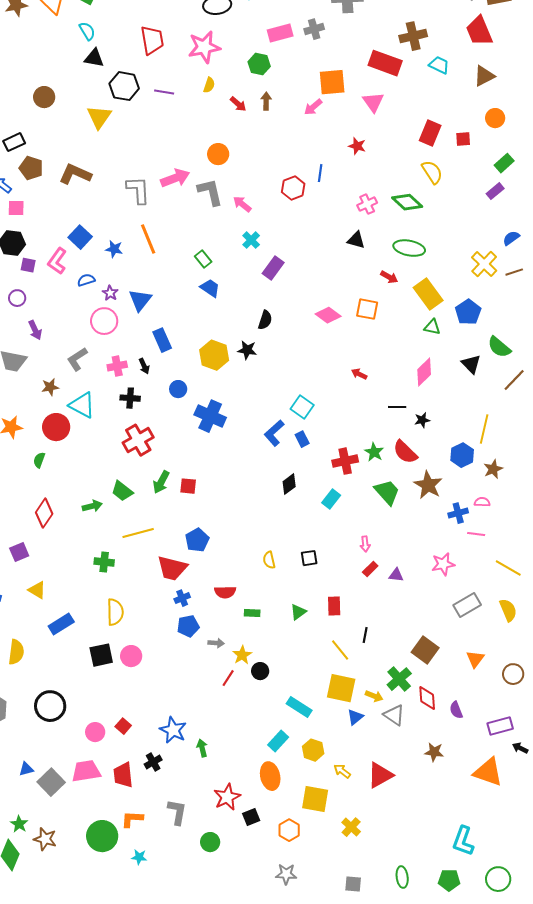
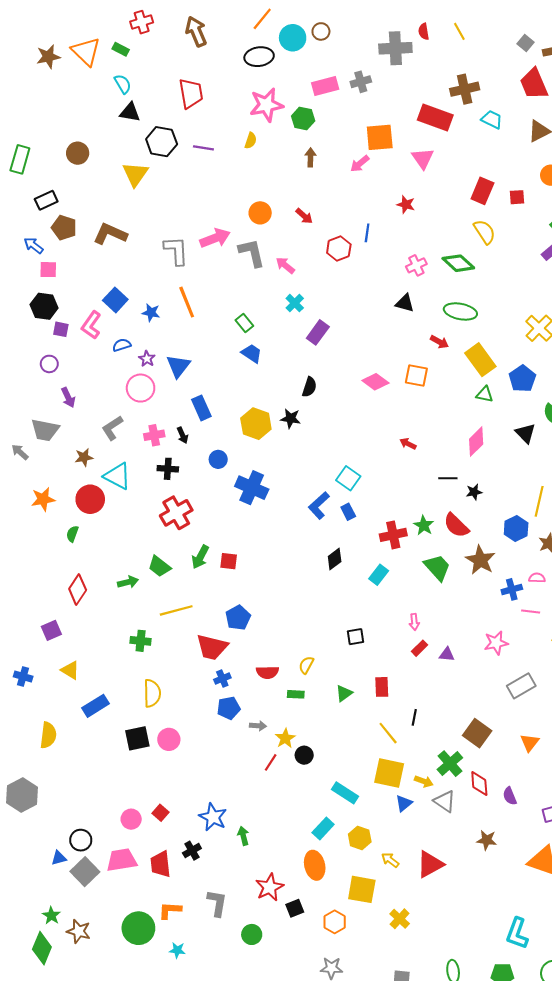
pink star: (204, 47) -> (266, 105), moved
red arrow: (238, 104) -> (304, 216), moved
yellow semicircle: (269, 560) -> (306, 665), moved, turned 42
black circle: (50, 706) -> (81, 840), moved, size x0.7

